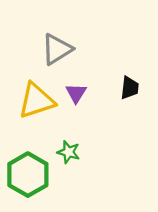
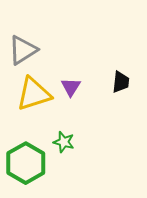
gray triangle: (57, 49) -> (23, 50), moved

